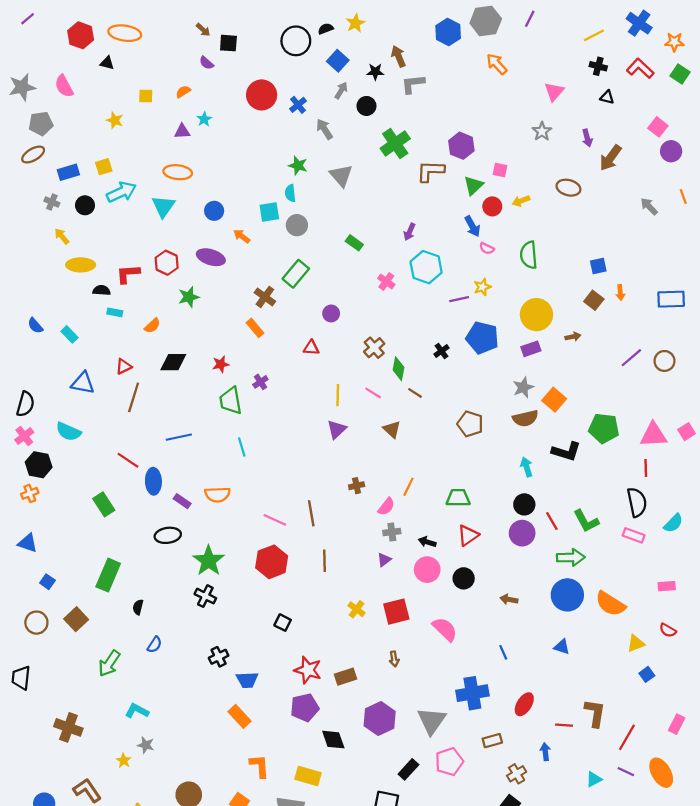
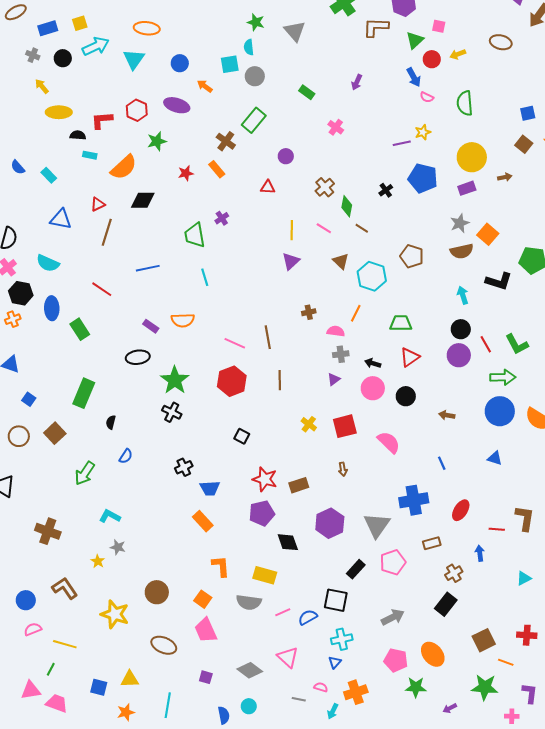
cyan hexagon: (426, 267) -> (372, 276), moved
orange semicircle: (152, 326) -> (124, 167), size x1.8
red star: (221, 364) -> (186, 173), moved
blue ellipse: (153, 481) -> (52, 308), moved
pink semicircle: (386, 507) -> (336, 331), turned -120

